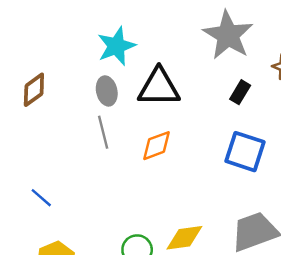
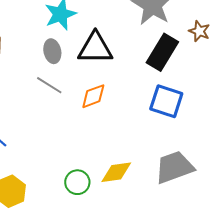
black rectangle: (240, 92) -> (162, 52), size x1.8
gray line: (103, 132) -> (49, 85), turned -44

